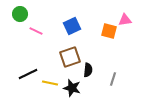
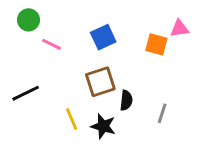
black line: (28, 74) -> (26, 93), moved
yellow line: (50, 83) -> (72, 119), turned 56

